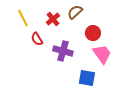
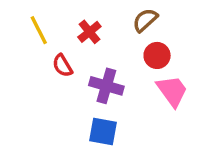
brown semicircle: (75, 12) -> (145, 20), moved
blue square: (87, 78) -> (103, 131), moved

